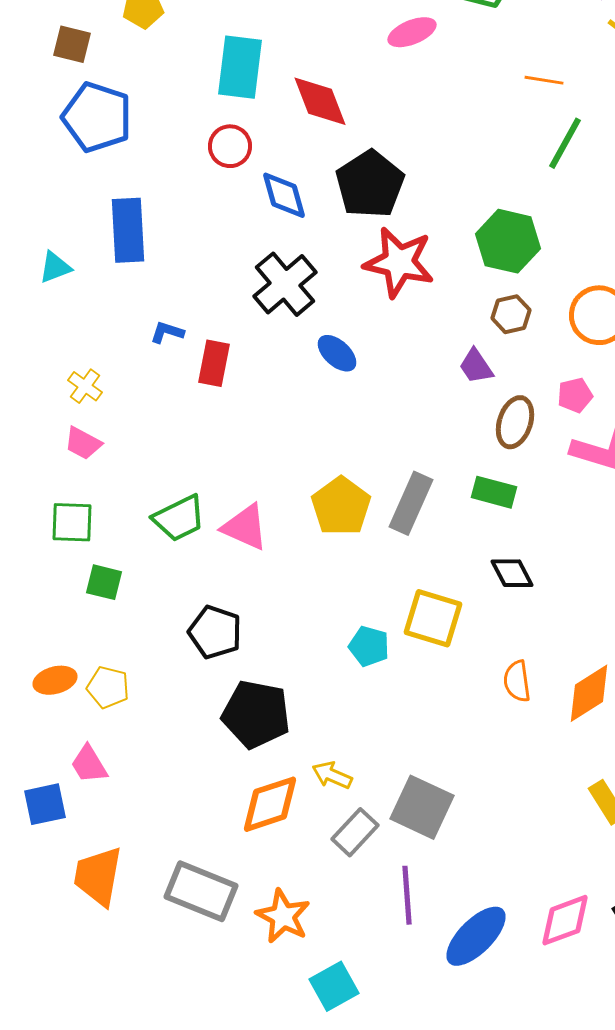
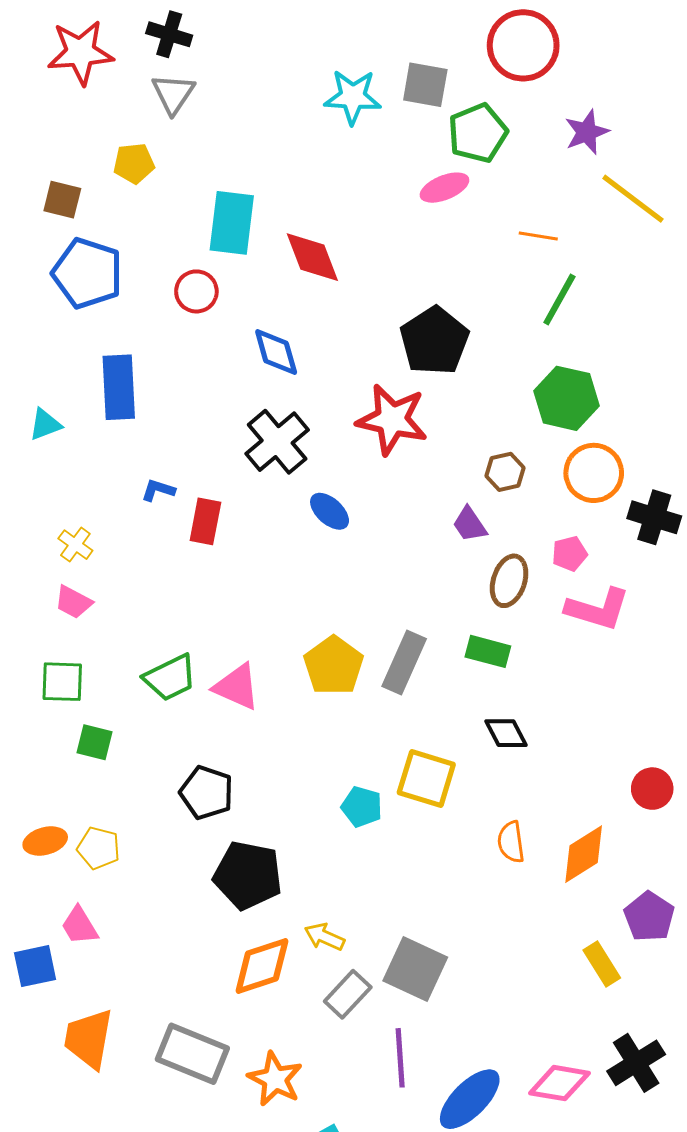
pink ellipse: (412, 32) -> (444, 188), moved
red circle: (230, 146) -> (196, 291), moved
black pentagon: (370, 184) -> (434, 341), moved
green hexagon: (508, 241) -> (566, 398), moved
pink diamond: (565, 920) -> (559, 1083), turned 30

